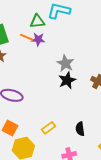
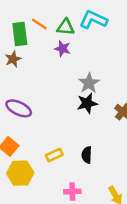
orange line: (27, 37) -> (39, 24), moved
black semicircle: (80, 129) -> (87, 155), moved

